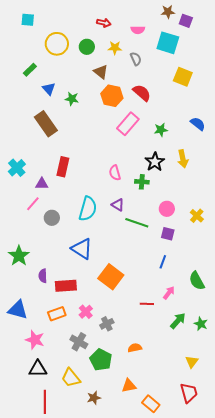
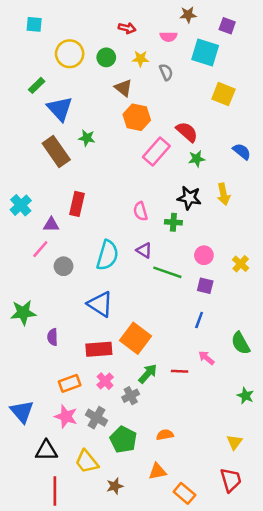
brown star: (168, 12) -> (188, 15), moved
blue triangle: (49, 89) -> (60, 109), size x1.6
red semicircle: (142, 93) -> (187, 132), moved
green star: (72, 99) -> (87, 138), moved
black star: (155, 162) -> (189, 198), turned -30
green star: (19, 256) -> (23, 313), turned 30
red rectangle: (66, 286) -> (99, 349), moved
pink arrow: (169, 293) -> (206, 358), turned -88
blue triangle: (18, 310) -> (22, 412), moved, turned 35
green arrow: (178, 321) -> (148, 374), moved
pink star: (35, 340) -> (66, 416), moved
orange semicircle: (135, 348) -> (165, 435), moved

